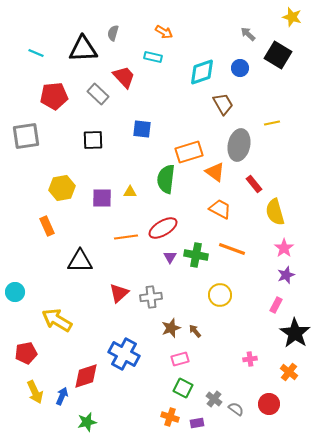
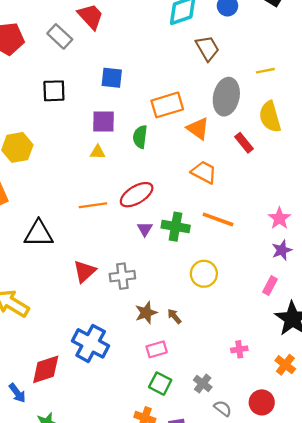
green semicircle: (166, 179) -> (140, 137), size x0.7
purple square: (102, 198) -> (104, 121), moved
yellow semicircle: (275, 212) -> (270, 117), moved
blue arrow: (62, 396) -> (17, 393), turned 120
gray cross: (214, 399) -> (203, 384), moved

